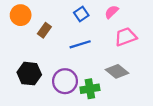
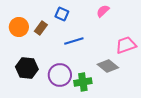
blue square: (81, 14) -> (62, 14), moved, turned -32
orange circle: (21, 15) -> (19, 27), moved
pink trapezoid: (126, 37) -> (126, 45), moved

